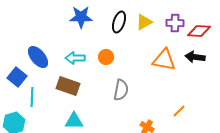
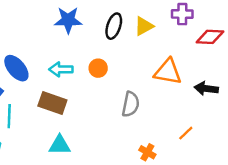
purple cross: (175, 23) -> (182, 14), moved
black arrow: (195, 57) -> (206, 89), moved
gray semicircle: (121, 90) -> (131, 104), moved

